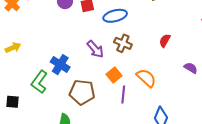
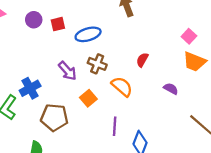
blue cross: (60, 65) -> (30, 88), turned 30
orange semicircle: (146, 78) -> (122, 87), moved
purple line: (123, 94) -> (115, 126), moved

